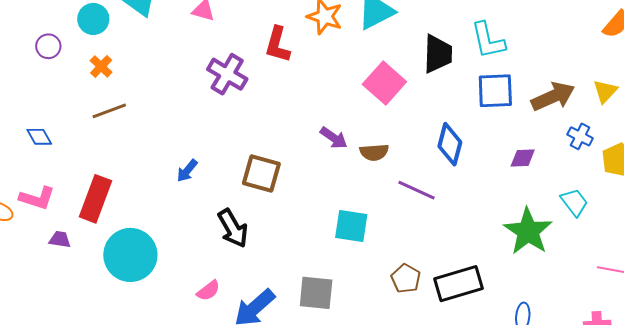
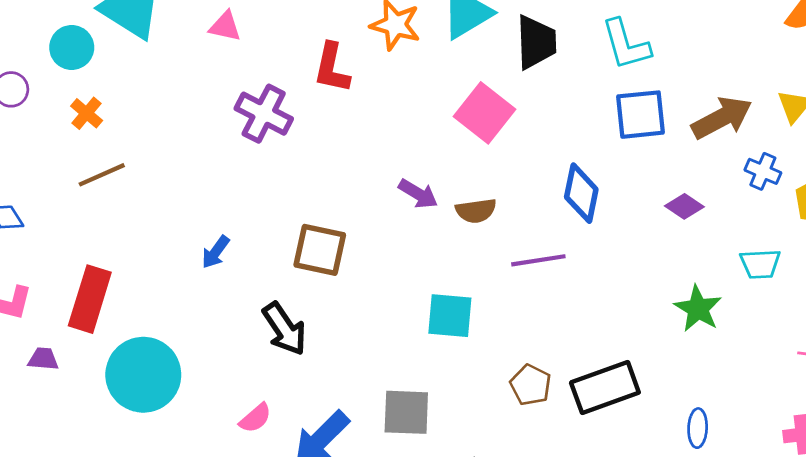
black trapezoid: (438, 54) -> (536, 42), moved
purple diamond: (523, 158) -> (684, 206), turned 40
purple line: (417, 190) -> (538, 260), turned -30
cyan trapezoid: (574, 202) -> (760, 264), turned 128
green star: (528, 231) -> (698, 309), size x0.7

